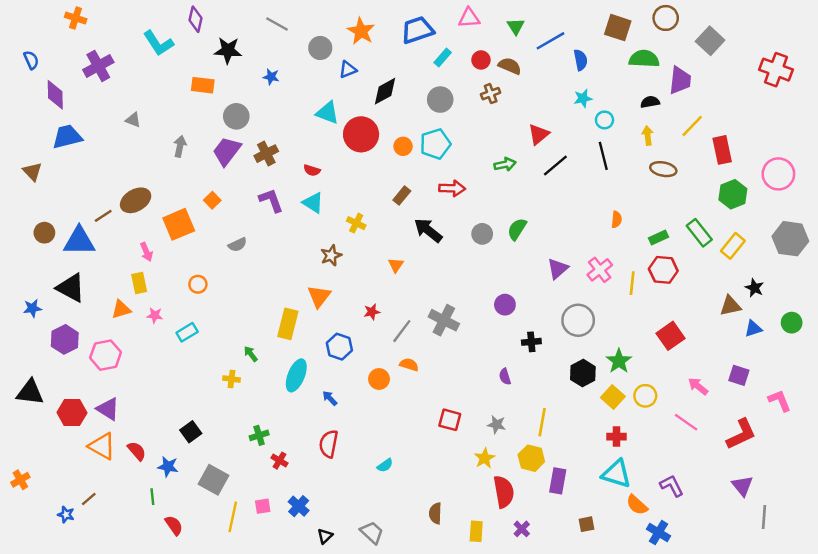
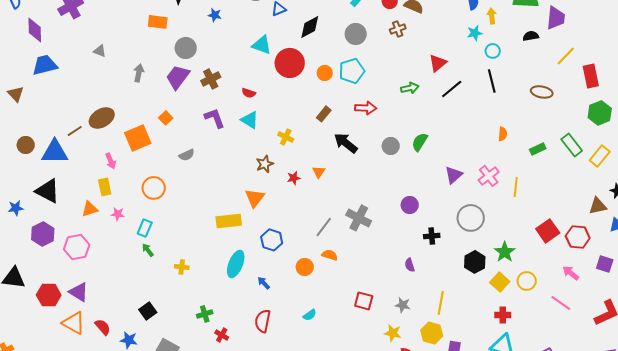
yellow arrow: (648, 136) -> (492, 16), moved
red hexagon: (663, 270) -> (578, 237), moved
orange circle: (198, 284) -> (154, 188), size x1.5
red star: (372, 312) -> (294, 178), moved
yellow rectangle: (288, 324) -> (229, 221), turned 70
cyan rectangle: (187, 332) -> (145, 228), turned -36
green arrow: (251, 354) -> (148, 250), moved
yellow star: (485, 458) -> (393, 333), turned -30
cyan semicircle: (385, 465) -> (310, 315), moved

